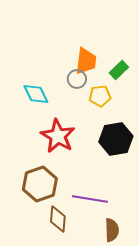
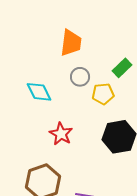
orange trapezoid: (86, 61) -> (71, 43), moved
red star: (58, 136) -> (61, 134), size x0.7

